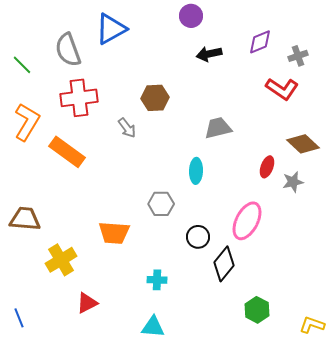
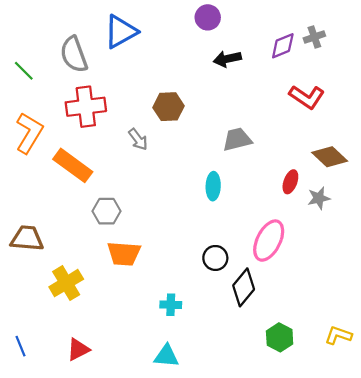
gray cross: (298, 56) -> (314, 37), moved
gray hexagon: (161, 204) -> (106, 211), moved
red triangle: (87, 303) -> (78, 349), moved
yellow L-shape: (312, 325) -> (338, 335), moved

